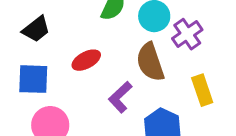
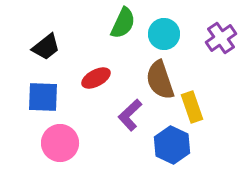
purple cross: (187, 34) -> (221, 38), moved
yellow rectangle: (202, 90) -> (192, 107), moved

